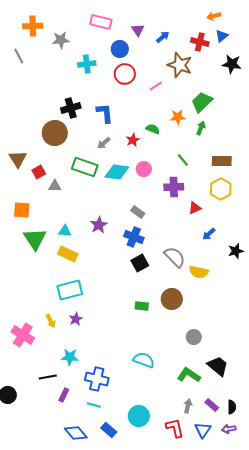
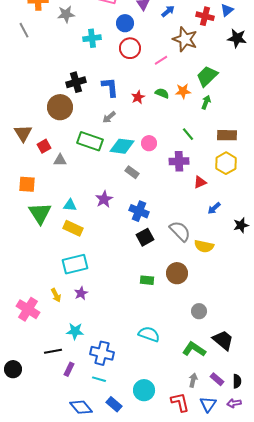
green semicircle: (153, 129) -> (162, 93), moved
red star: (133, 140) -> (138, 97), moved
gray rectangle: (138, 212) -> (132, 172), moved

